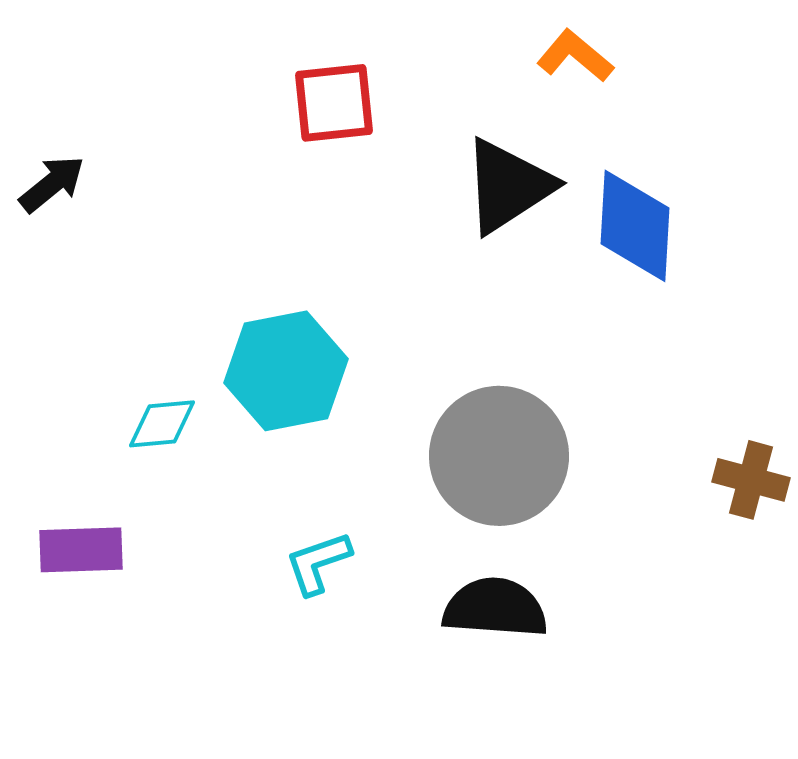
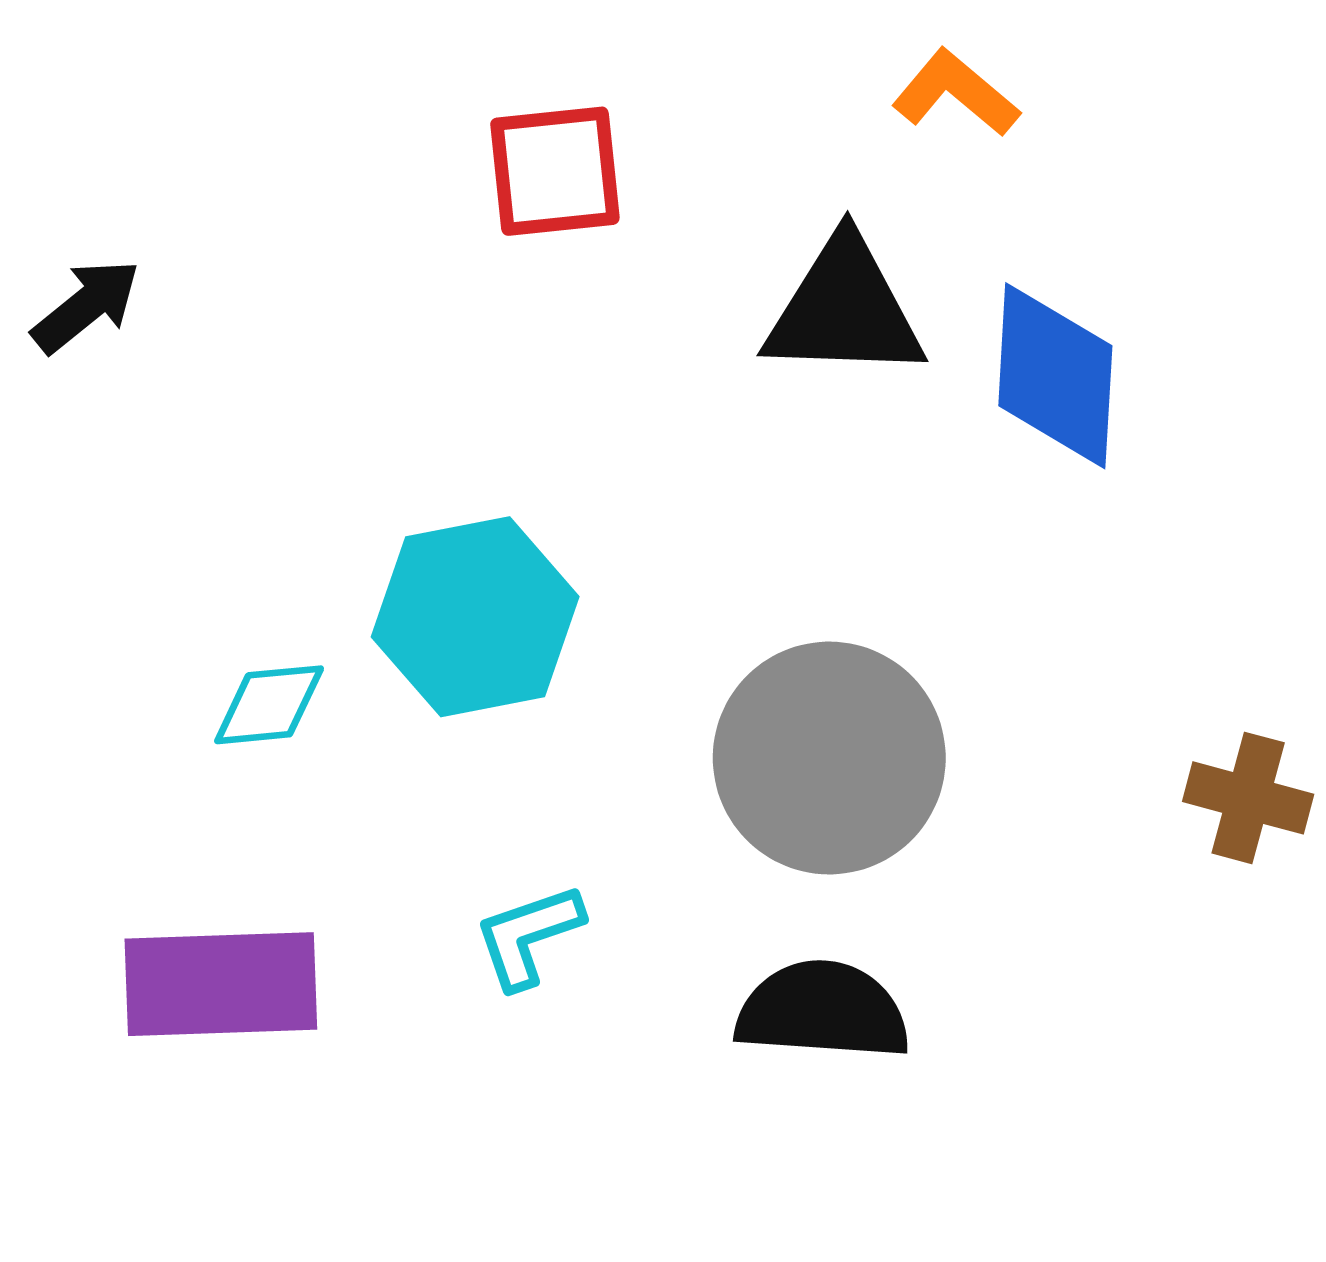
black triangle: (508, 186) -> (844, 309), turned 35
purple rectangle: (81, 550) -> (221, 984), moved, size x1.4

